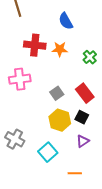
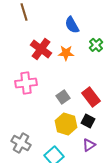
red cross: (35, 45) -> (41, 49), turned 30
green cross: (90, 57) -> (96, 45), moved

